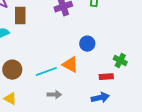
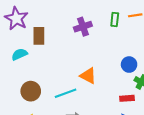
blue circle: (87, 44) -> (129, 65), moved
orange triangle: (70, 65) -> (88, 76), moved

